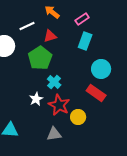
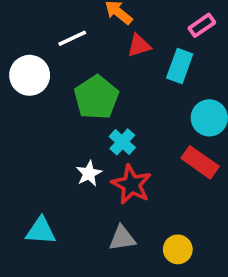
pink rectangle: (82, 19) -> (202, 25), moved
red triangle: (50, 36) -> (139, 46), moved
yellow circle: (78, 117) -> (178, 249), moved

